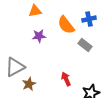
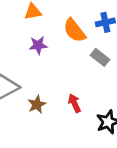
brown star: (29, 84) -> (37, 104), moved

